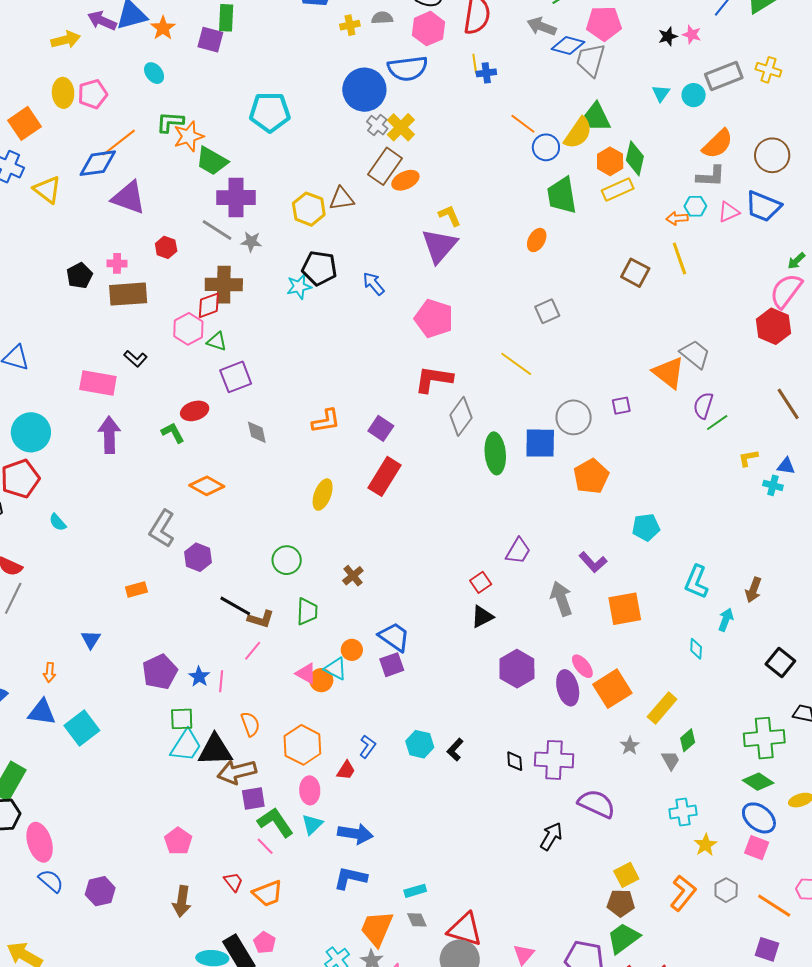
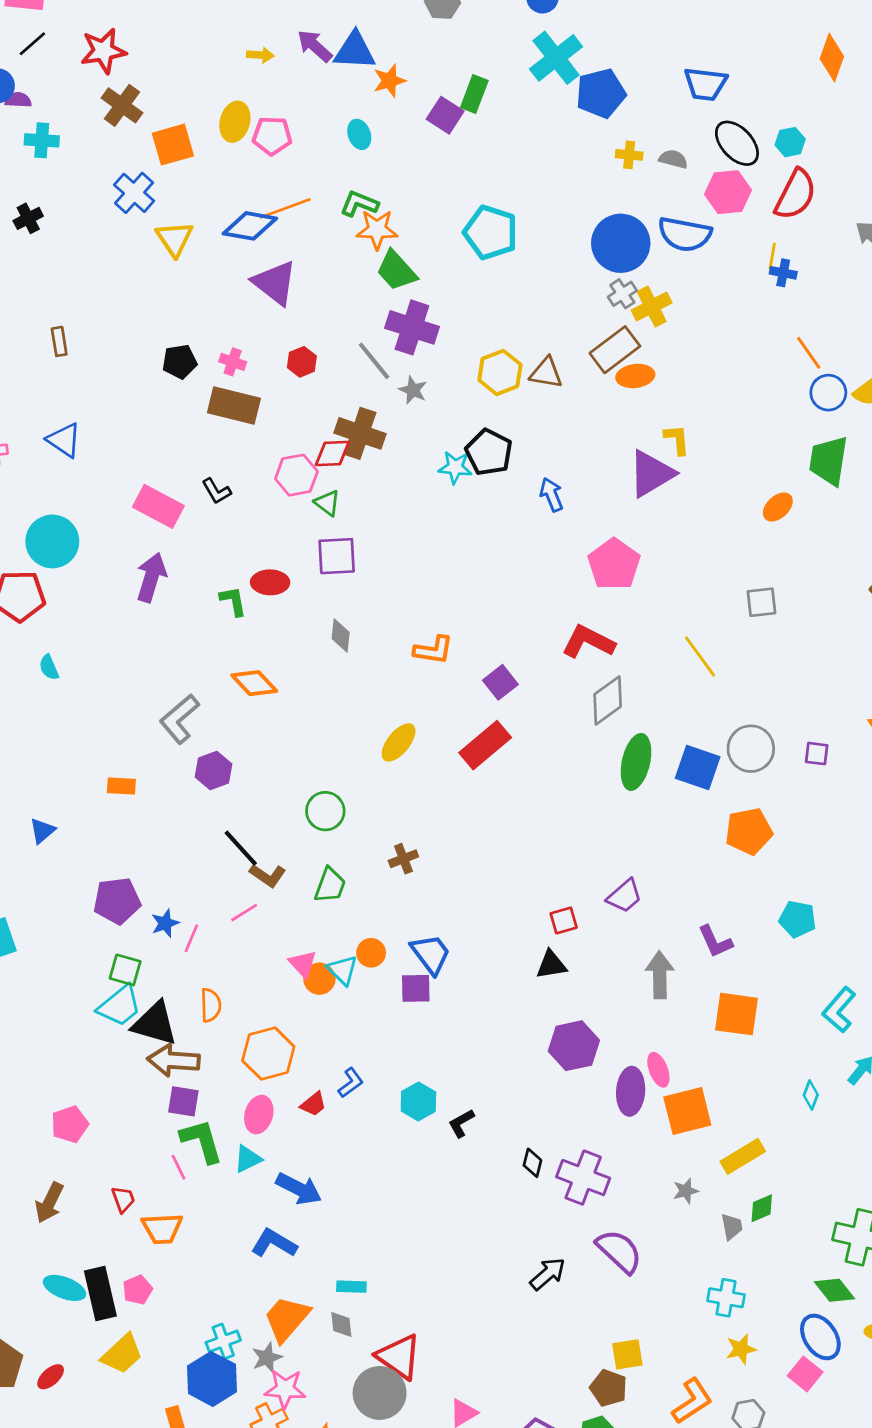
yellow arrow: (66, 40) -> (260, 55), size x0.7

